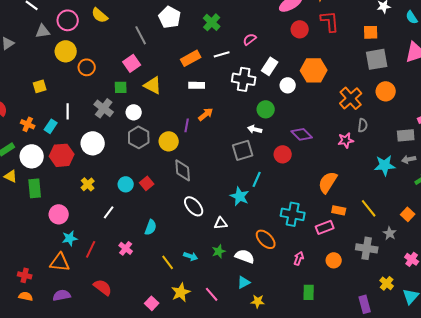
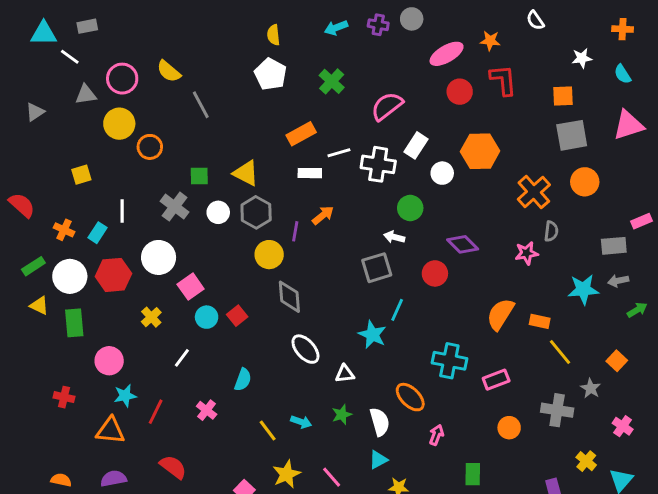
gray line: (141, 35) -> (201, 105), moved
pink semicircle: (250, 39) -> (387, 106), size x1.6
white line: (222, 54) -> (339, 153), moved
pink square: (132, 63) -> (191, 287), moved
gray hexagon: (139, 137) -> (256, 212), moved
orange rectangle: (339, 210) -> (540, 321), moved
white semicircle: (245, 256) -> (380, 422), turned 54
pink arrow: (299, 258) -> (436, 435), moved
red cross: (25, 275) -> (64, 397), moved

